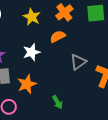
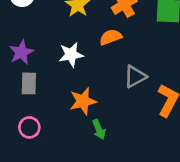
orange star: (27, 84) -> (83, 101), moved

